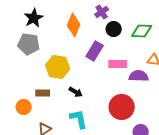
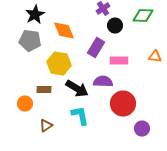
orange diamond: (74, 25) -> (64, 31), moved, turned -45
green diamond: (142, 31) -> (143, 16), moved
purple semicircle: (139, 76) -> (103, 82), moved
black arrow: (76, 92) -> (77, 89), size x1.6

